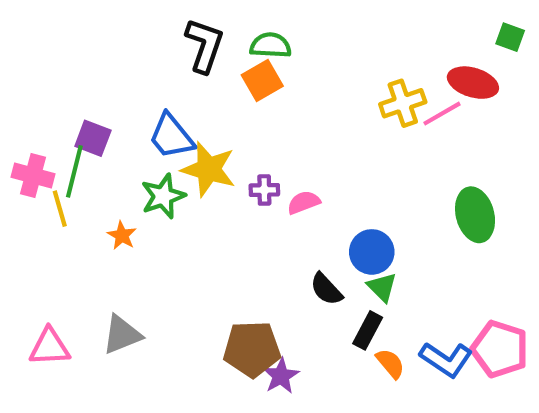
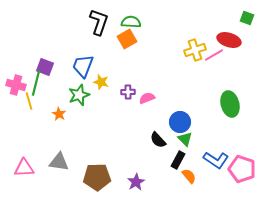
blue trapezoid: (171, 136) -> (83, 66), turned 60
yellow star: (209, 169) -> (101, 82), size x0.6
gray triangle: (122, 335) -> (59, 162), turned 30
brown pentagon: (252, 349) -> (97, 177), moved
blue L-shape: (446, 359) -> (216, 160), moved

